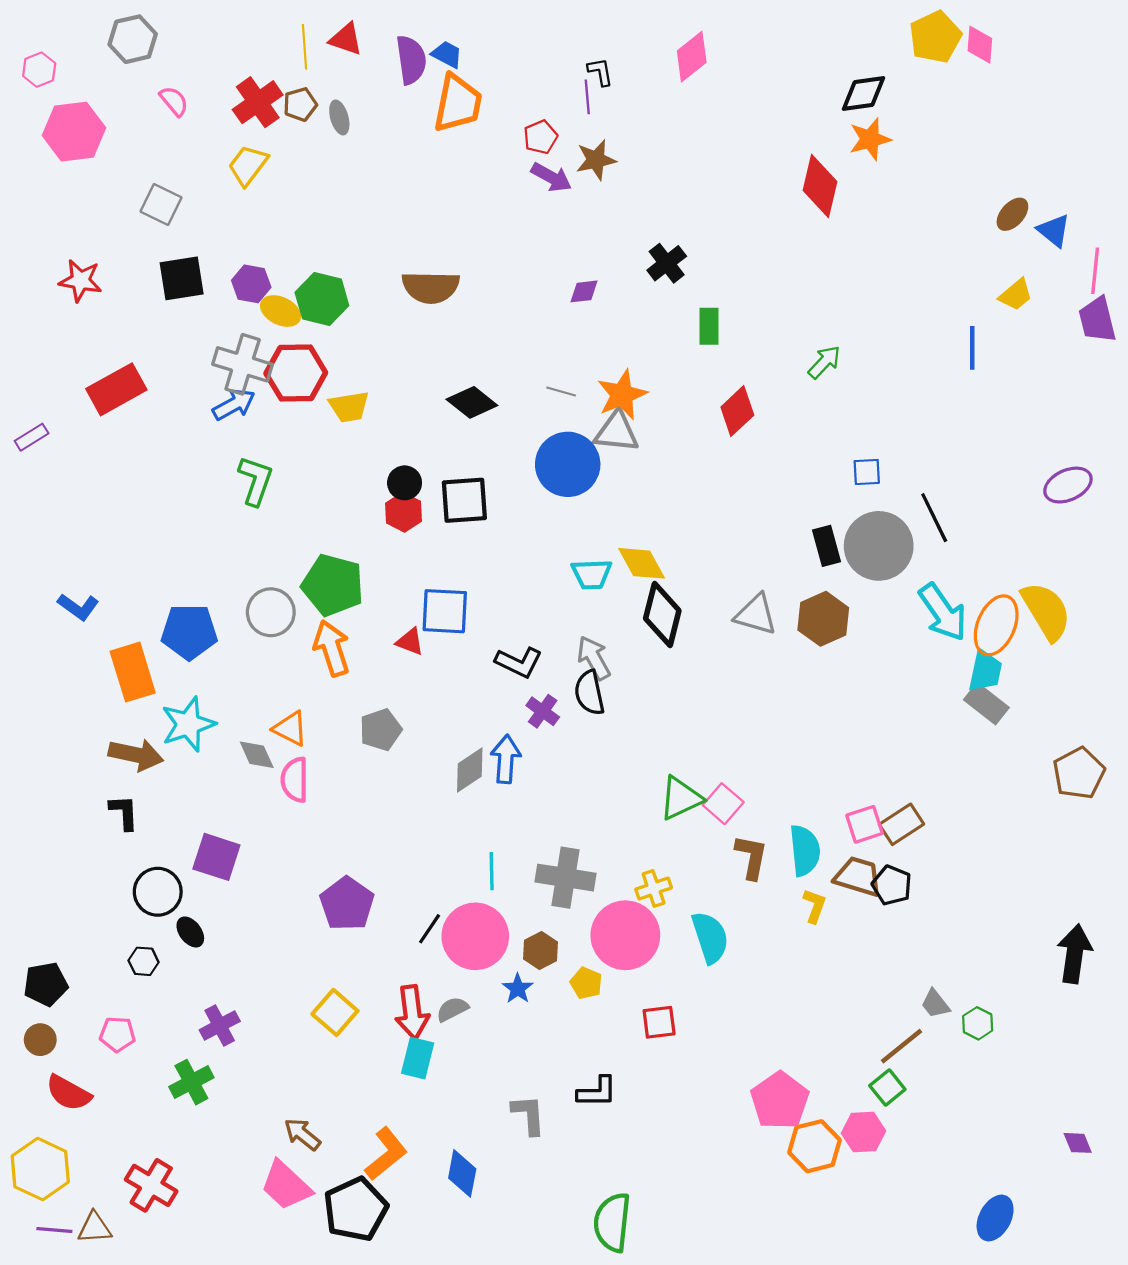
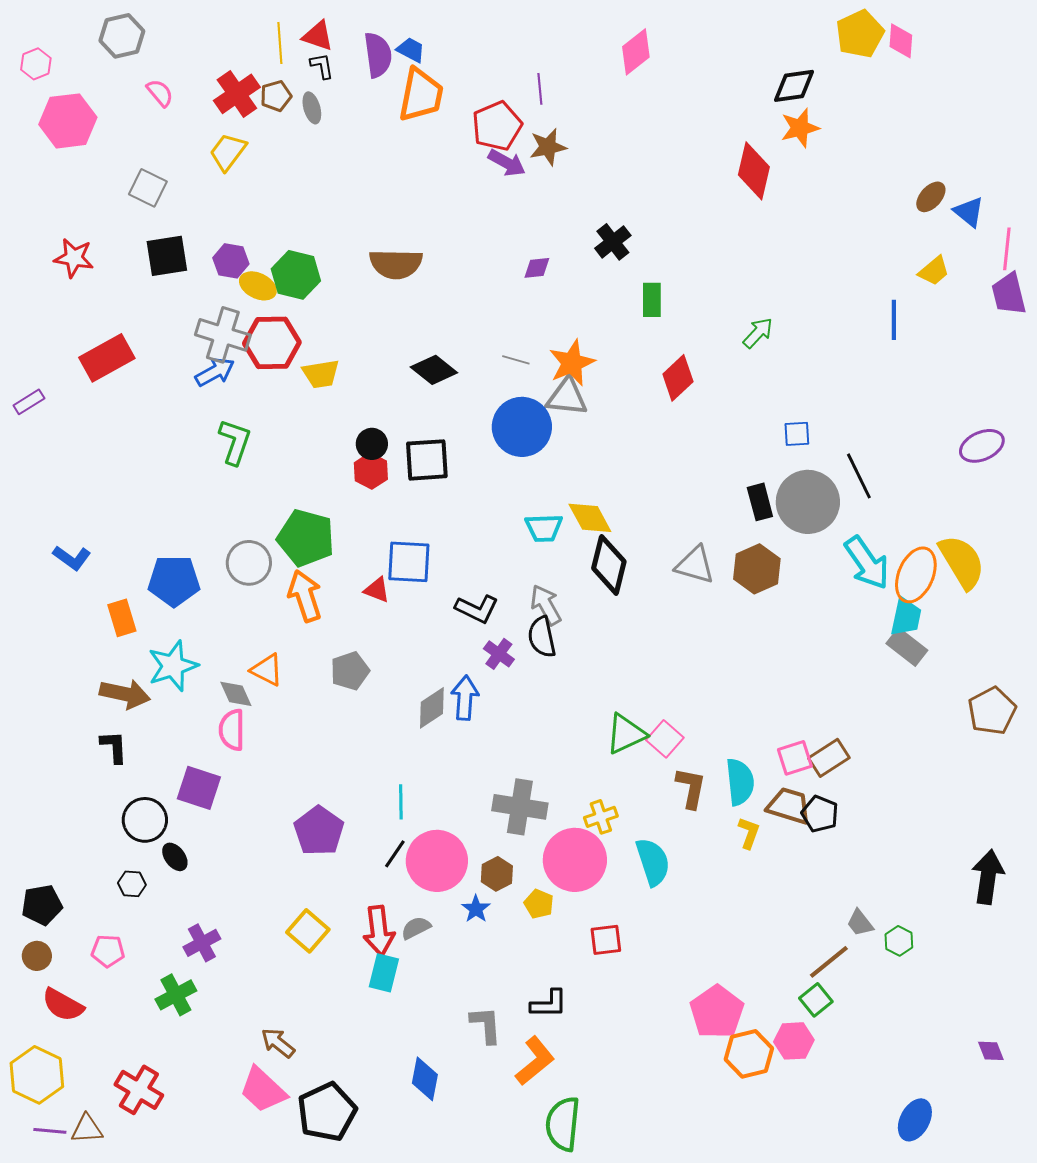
black L-shape: (600, 72) -> (322, 66), moved
red pentagon: (540, 137) -> (497, 126), size x1.6
orange rectangle: (133, 672) -> (122, 618), size x0.7
pink semicircle: (295, 780) -> (232, 730), moved
cyan line: (492, 871) -> (401, 802), moved
orange L-shape: (386, 1154) -> (535, 1061), moved

